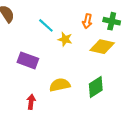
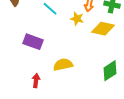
yellow star: (65, 39) -> (77, 19), moved
green diamond: (96, 87) -> (110, 71), moved

